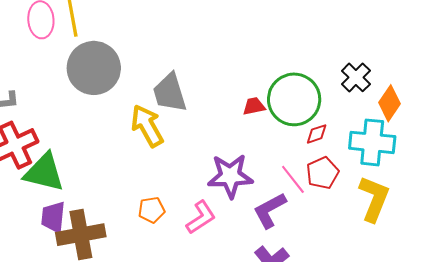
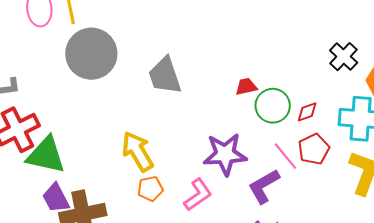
green circle: (294, 99) -> (273, 106), moved, size x0.7
yellow arrow: (147, 126) -> (138, 151), moved
purple trapezoid: (53, 217) -> (56, 198), turned -32

